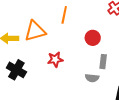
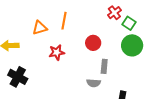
orange triangle: (35, 31) -> (40, 28), moved, size x0.7
red star: (55, 59) -> (57, 52), moved

